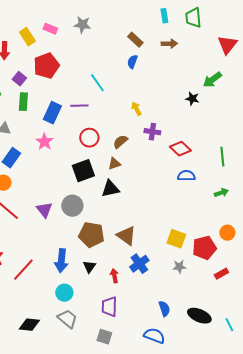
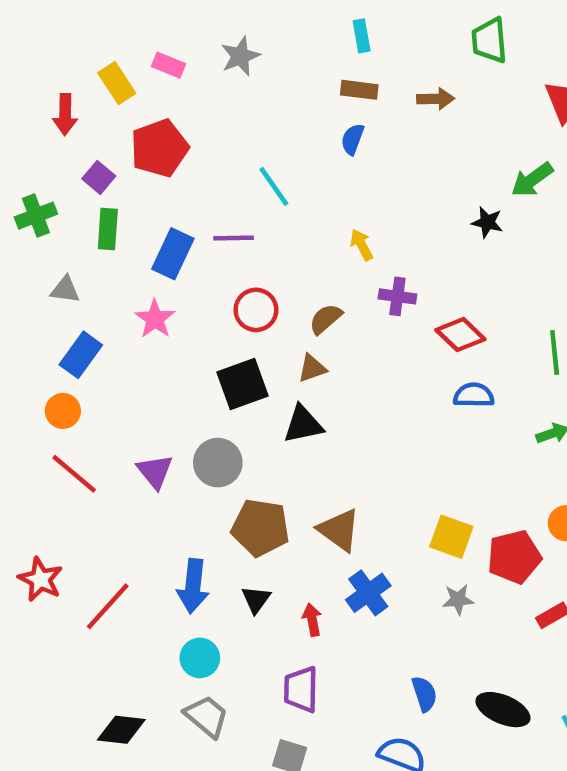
cyan rectangle: (164, 16) -> (362, 36), moved
gray star: (82, 25) -> (240, 56), turned -30
brown rectangle: (135, 40) -> (359, 90), turned -35

